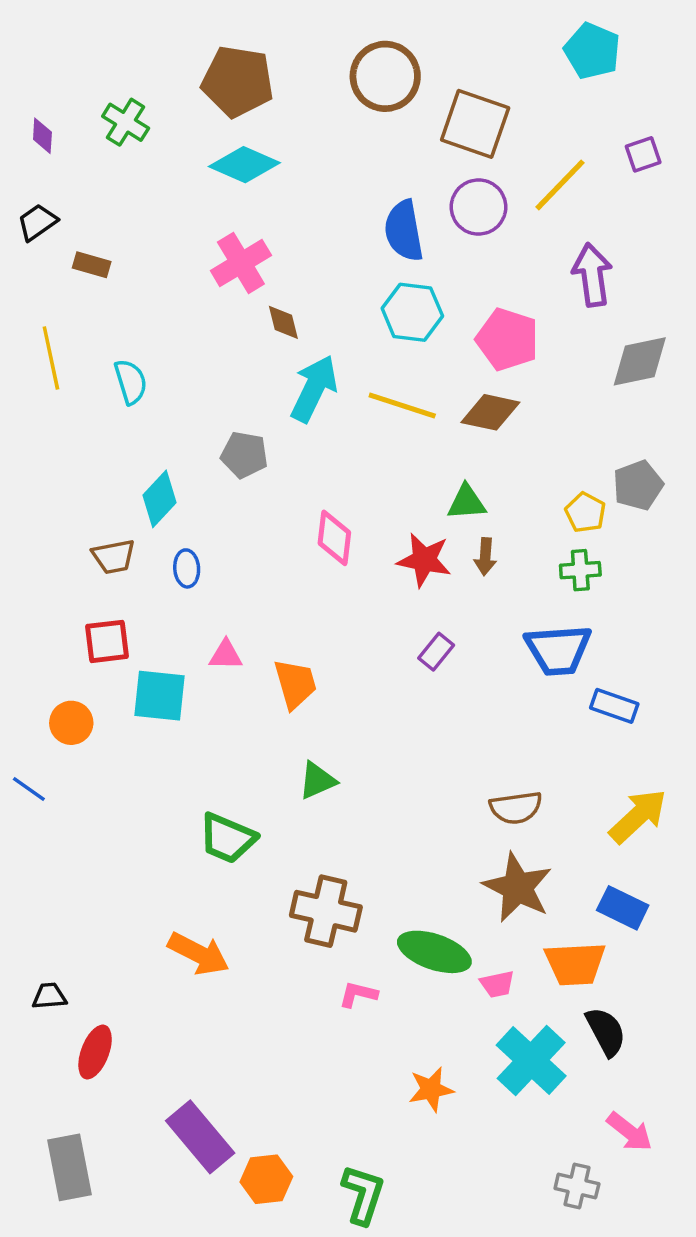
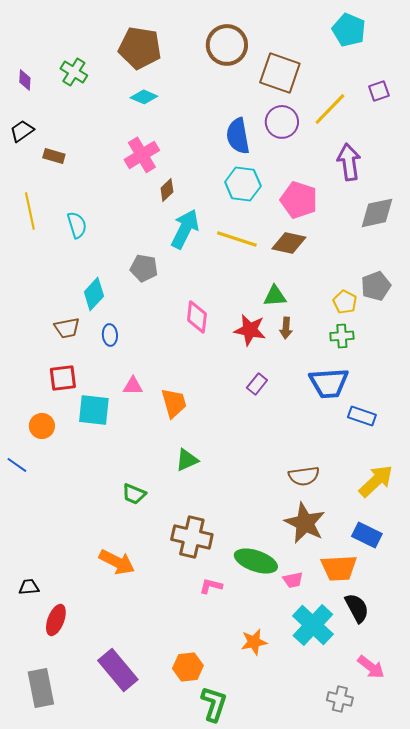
cyan diamond: (244, 165) -> (144, 97), size x0.7
brown diamond: (283, 322) -> (167, 190), turned 60
green trapezoid: (227, 838) -> (134, 494), size x0.7
orange hexagon: (266, 1179) -> (188, 667), moved

